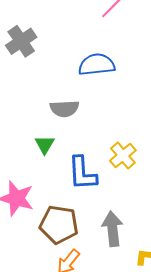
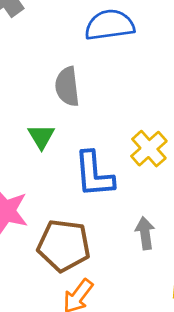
gray semicircle: (64, 109) -> (67, 86), turned 88
gray arrow: (113, 229) -> (145, 233), moved, size x0.7

